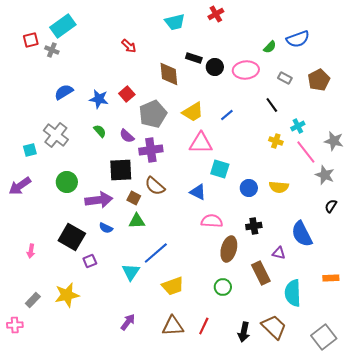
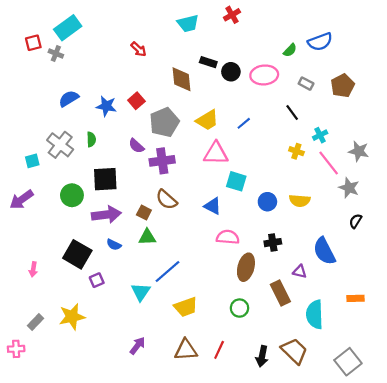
green semicircle: (100, 131) -> (91, 139), moved, turned 40
black square: (121, 170) -> (105, 179), moved

